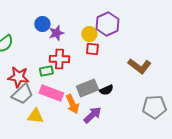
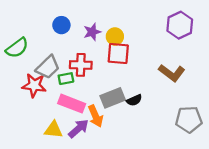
purple hexagon: (107, 24) -> (180, 25), moved
purple star: (56, 33) -> (92, 32), moved
red square: (92, 49) -> (118, 54), size x1.5
gray trapezoid: (22, 94) -> (48, 67), moved
purple arrow: (92, 115) -> (78, 129), moved

